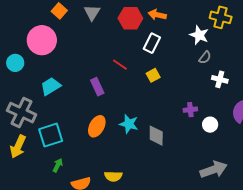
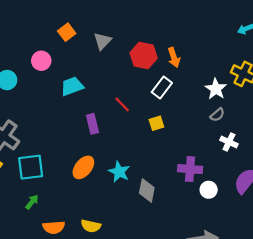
orange arrow: (157, 15) -> (174, 57), turned -132
pink circle: (42, 40) -> (41, 61), size x0.6
cyan trapezoid: (51, 86) -> (72, 86), moved
purple cross: (190, 110) -> (190, 169), size x1.5

